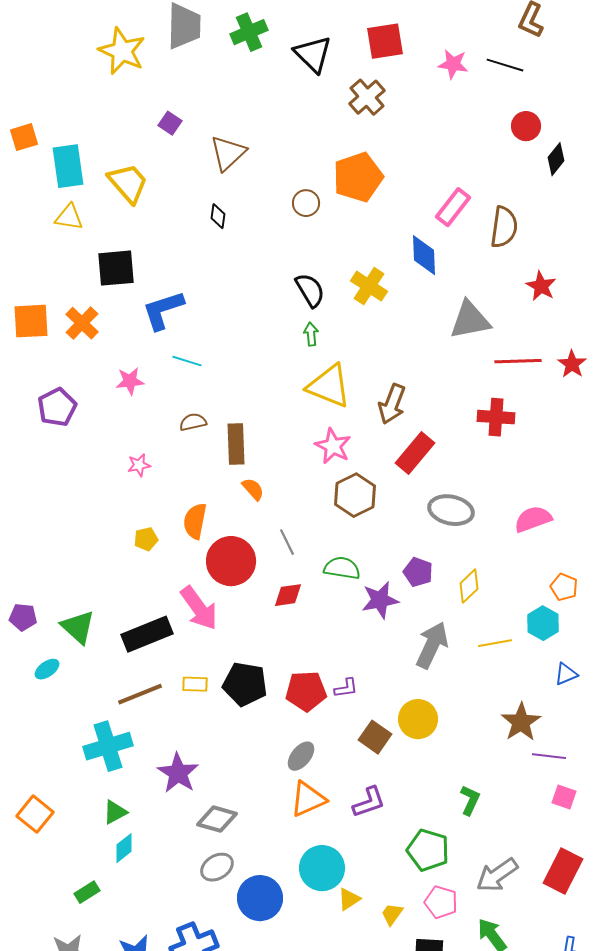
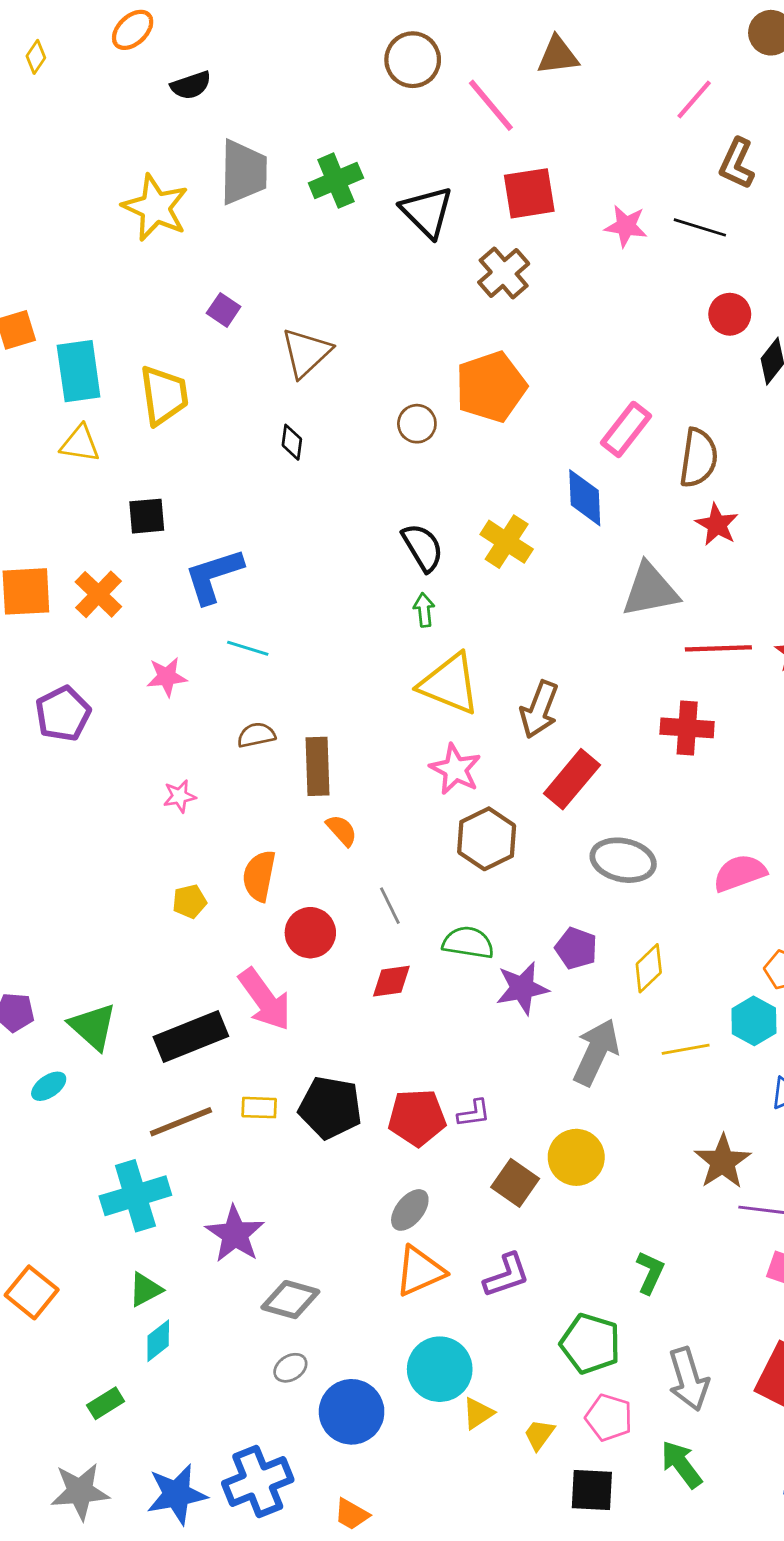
yellow trapezoid: (128, 183) -> (164, 395), turned 33
black square: (116, 268) -> (147, 516), size x0.7
red star: (541, 286) -> (717, 525), moved
red circle: (231, 561) -> (310, 933), size x0.7
gray ellipse: (217, 867) -> (290, 1368), size x0.7
gray arrow: (497, 875) -> (689, 1379), turned -72

